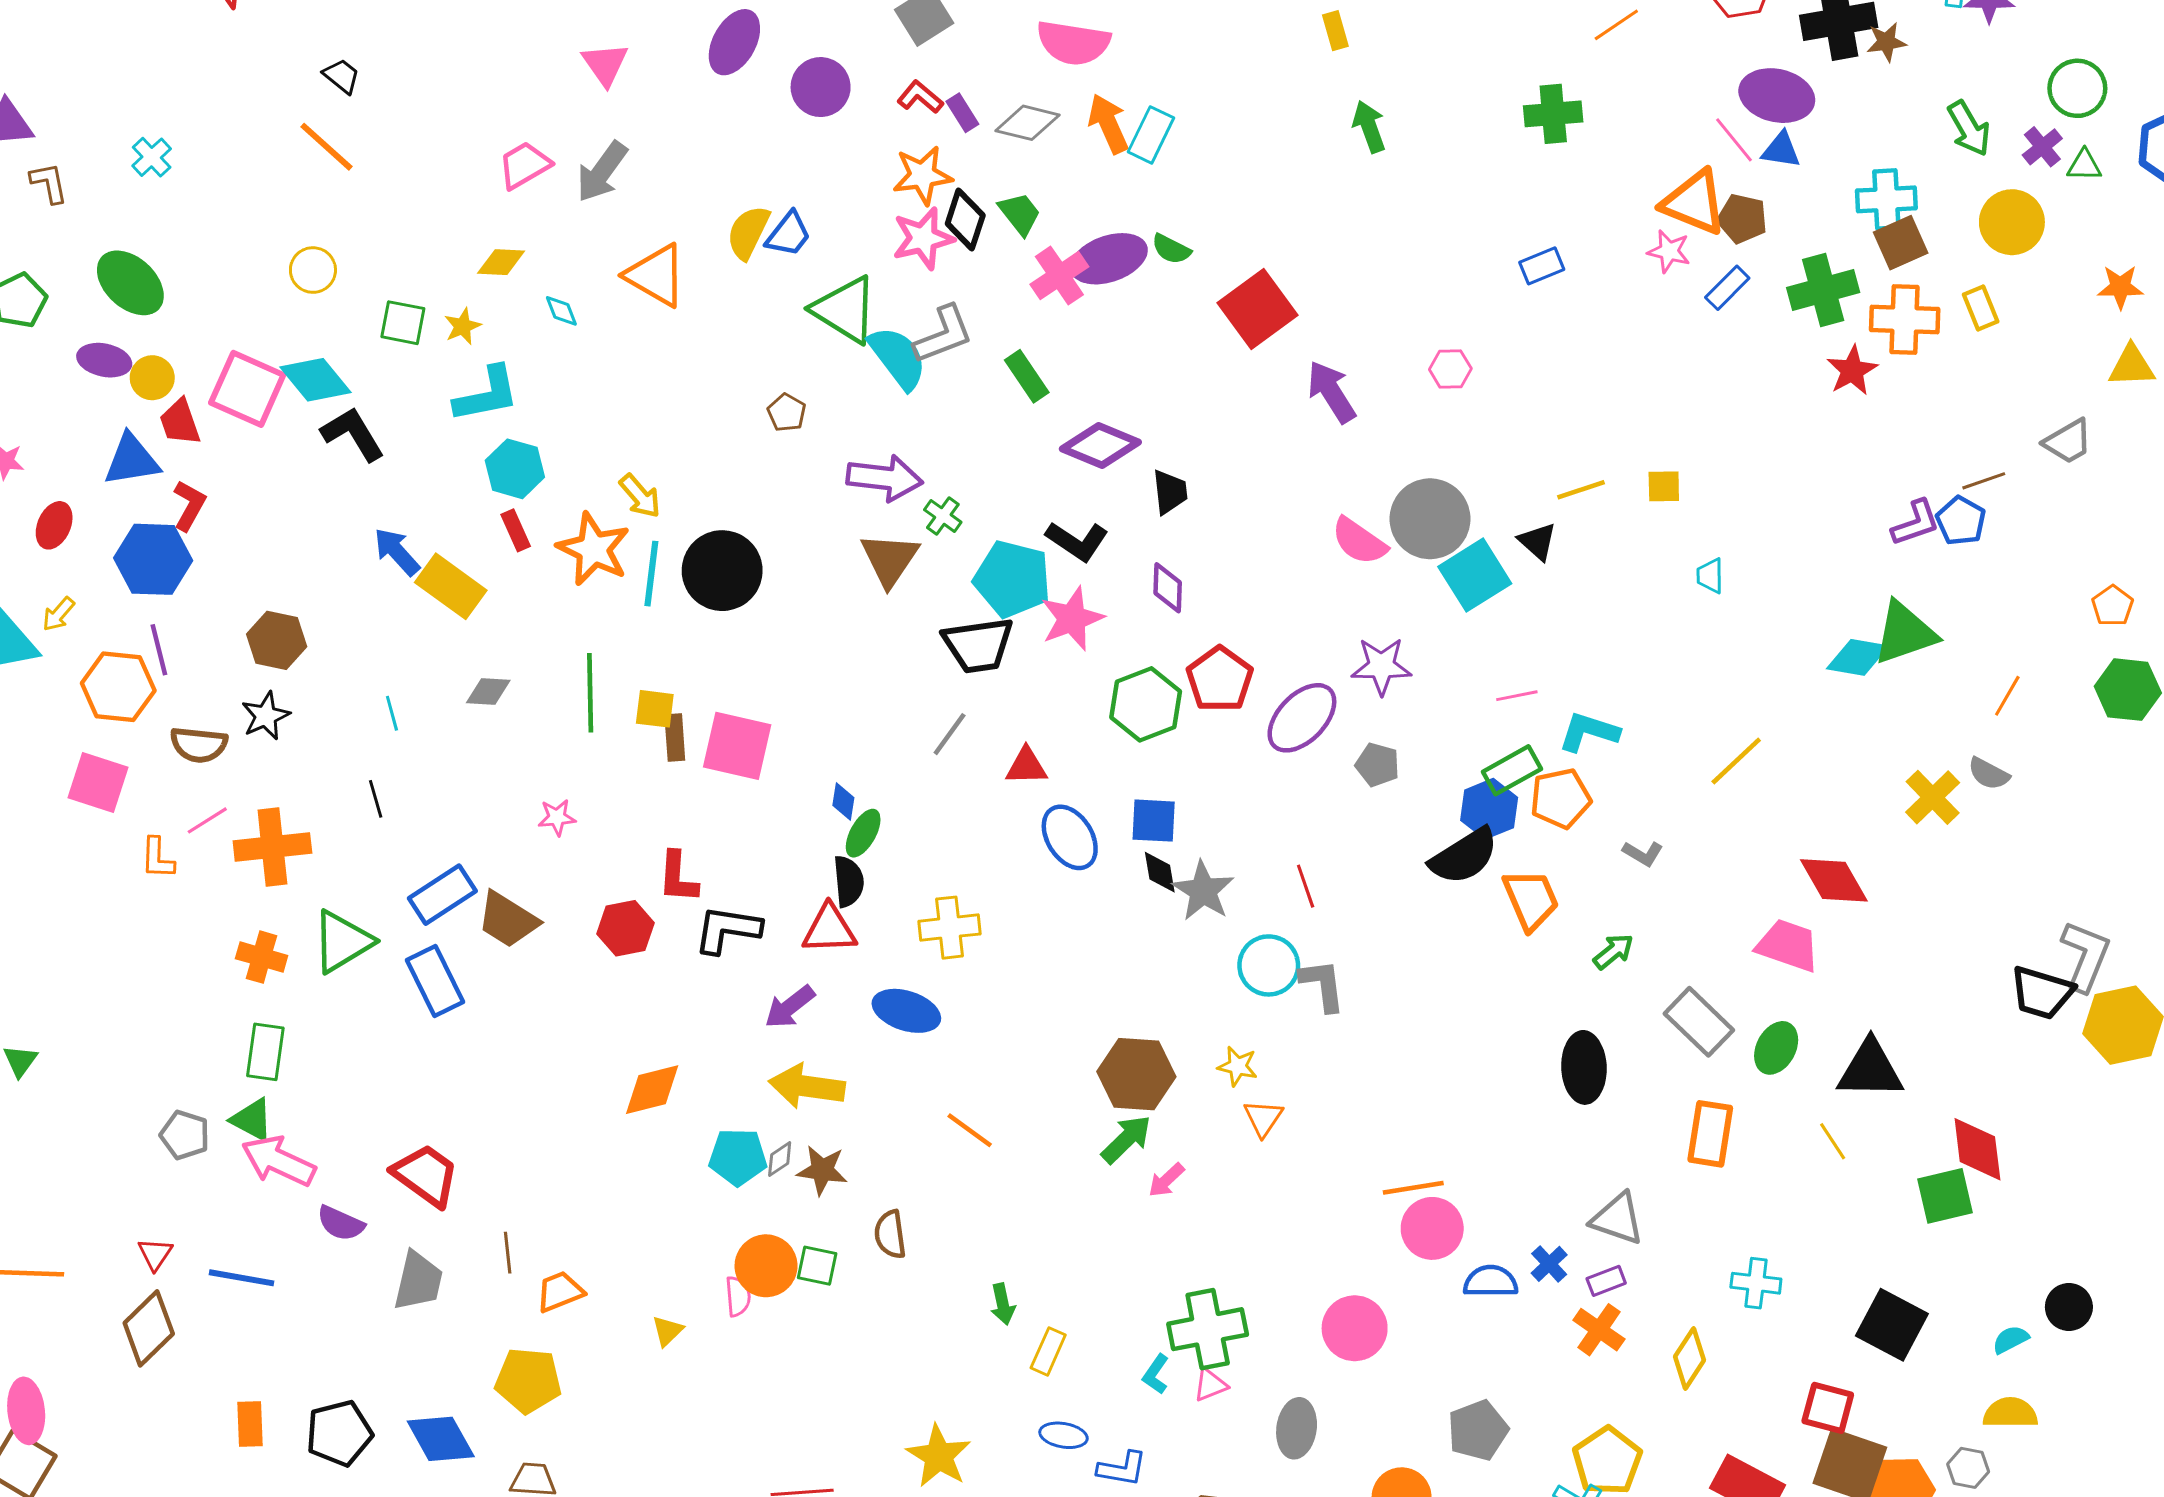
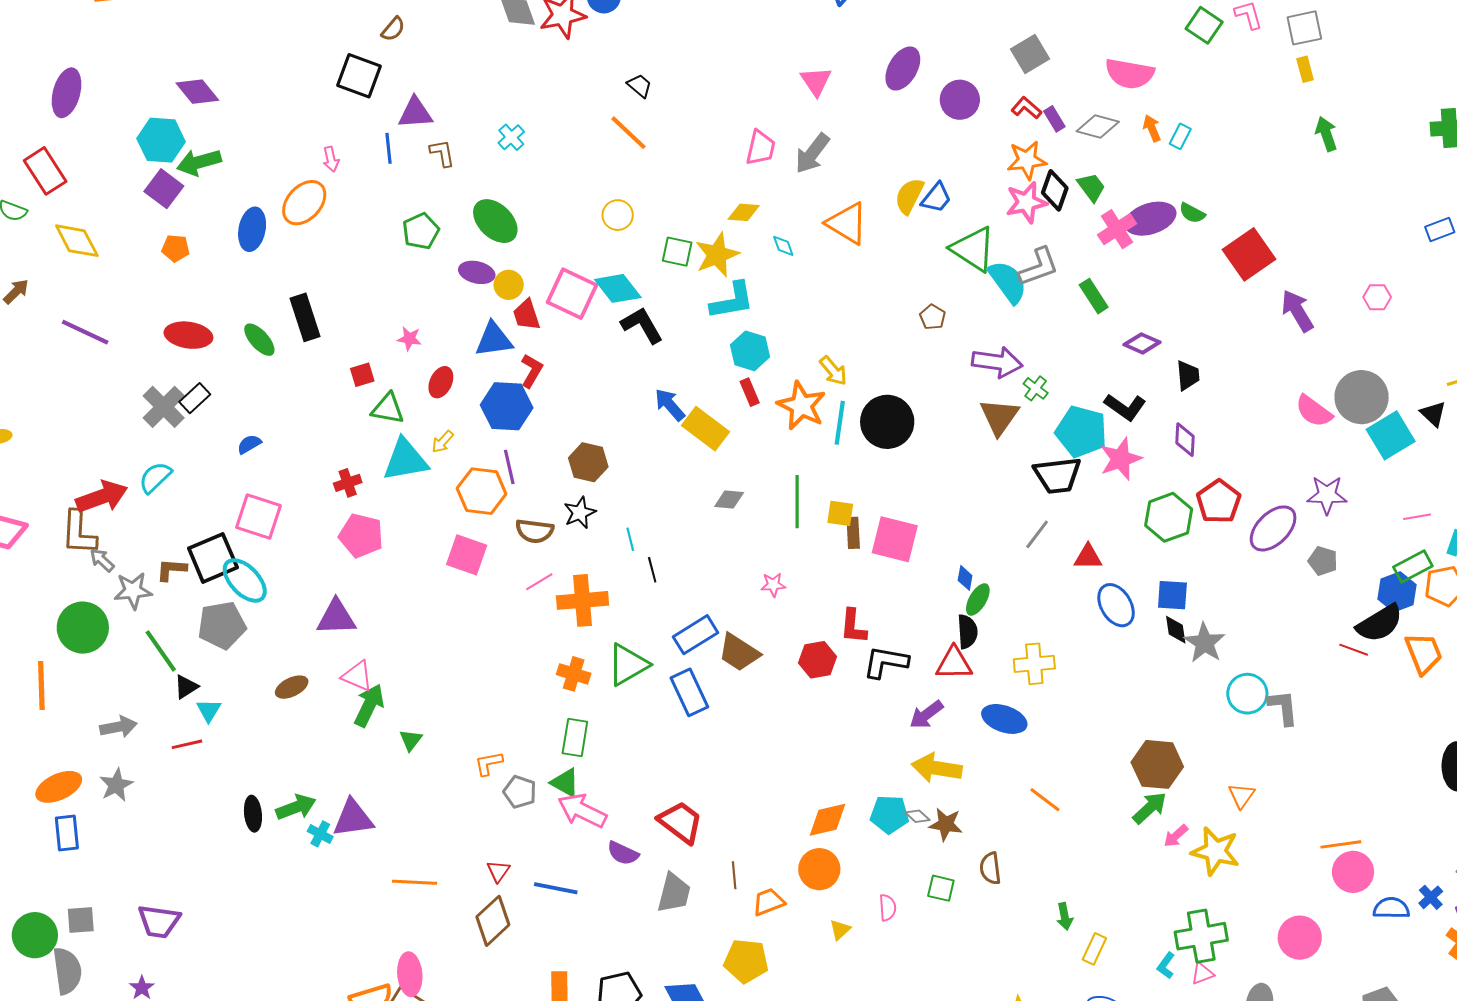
orange arrow: (1108, 124) -> (1152, 128), size x0.7
cyan rectangle: (1151, 135) -> (1180, 136), size x0.7
pink trapezoid: (524, 165) -> (761, 148), turned 132
yellow star: (463, 326) -> (717, 255), size x1.8
purple diamond: (1100, 446) -> (1142, 343), size x0.7
cyan line: (392, 713) -> (630, 539), moved
orange L-shape: (158, 858) -> (489, 763), moved, turned 76
red line: (1306, 886) -> (1354, 650), moved, turned -52
yellow star: (1238, 1066) -> (1215, 851), moved, size x1.8
orange diamond: (652, 1090) -> (828, 820), moved
gray diamond: (780, 1159) -> (917, 816), turned 75
orange circle: (766, 1266) -> (819, 869), moved

